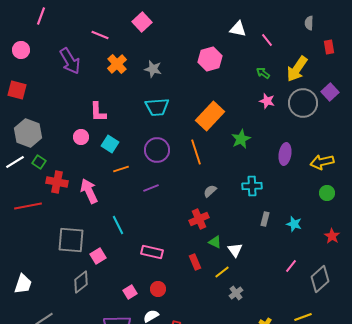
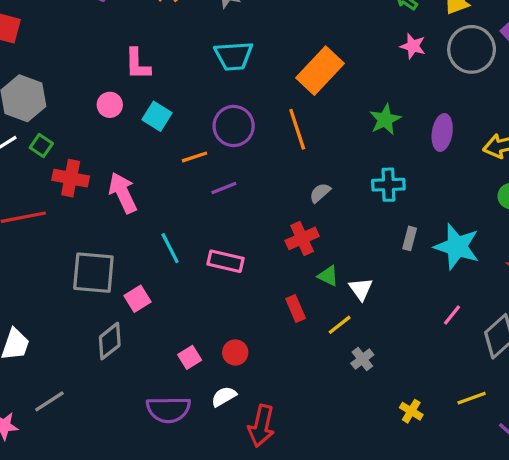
green star: (241, 139) -> (385, 119), moved
orange line: (121, 169) -> (194, 157), moved
cyan star: (294, 224) -> (457, 247), size x1.8
pink rectangle: (152, 252) -> (225, 261), moved

